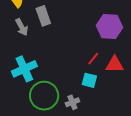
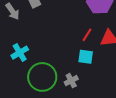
cyan cross: (24, 69) -> (20, 53), size x0.7

